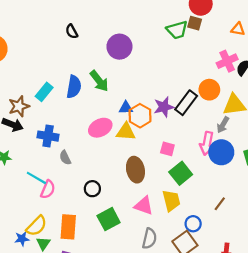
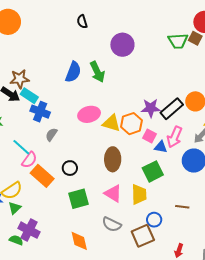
cyan rectangle: (44, 92) -> (29, 96), moved, turned 72
blue triangle: (126, 108) -> (161, 147), moved
orange hexagon: (140, 116) -> (131, 124), moved
pink arrow: (207, 143) -> (175, 137), moved
pink square: (167, 149) -> (150, 136), moved
gray semicircle: (65, 158) -> (51, 135), turned 48
brown line: (220, 204) -> (182, 207), turned 48
orange rectangle: (68, 227) -> (42, 176), moved, turned -65
gray semicircle: (149, 239) -> (112, 224), turned 90

